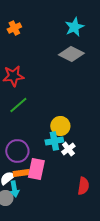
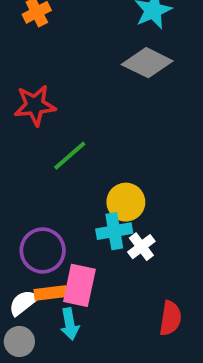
green line: (18, 105) -> (70, 156), moved
cyan arrow: (14, 189) -> (70, 324), moved

